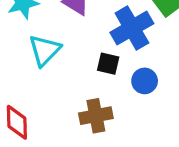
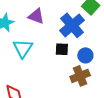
brown cross: (96, 116) -> (80, 76), moved

